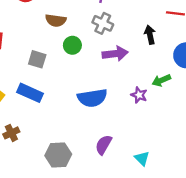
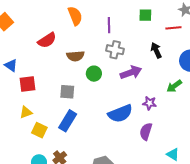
blue rectangle: (30, 93) -> (68, 121), turned -70
purple star: (139, 95) -> (150, 103), moved
purple semicircle: (104, 145) -> (146, 131), moved

